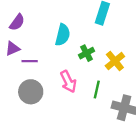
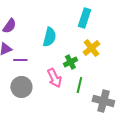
green cross: (86, 53) -> (70, 62), moved
yellow cross: (115, 61) -> (91, 48), moved

